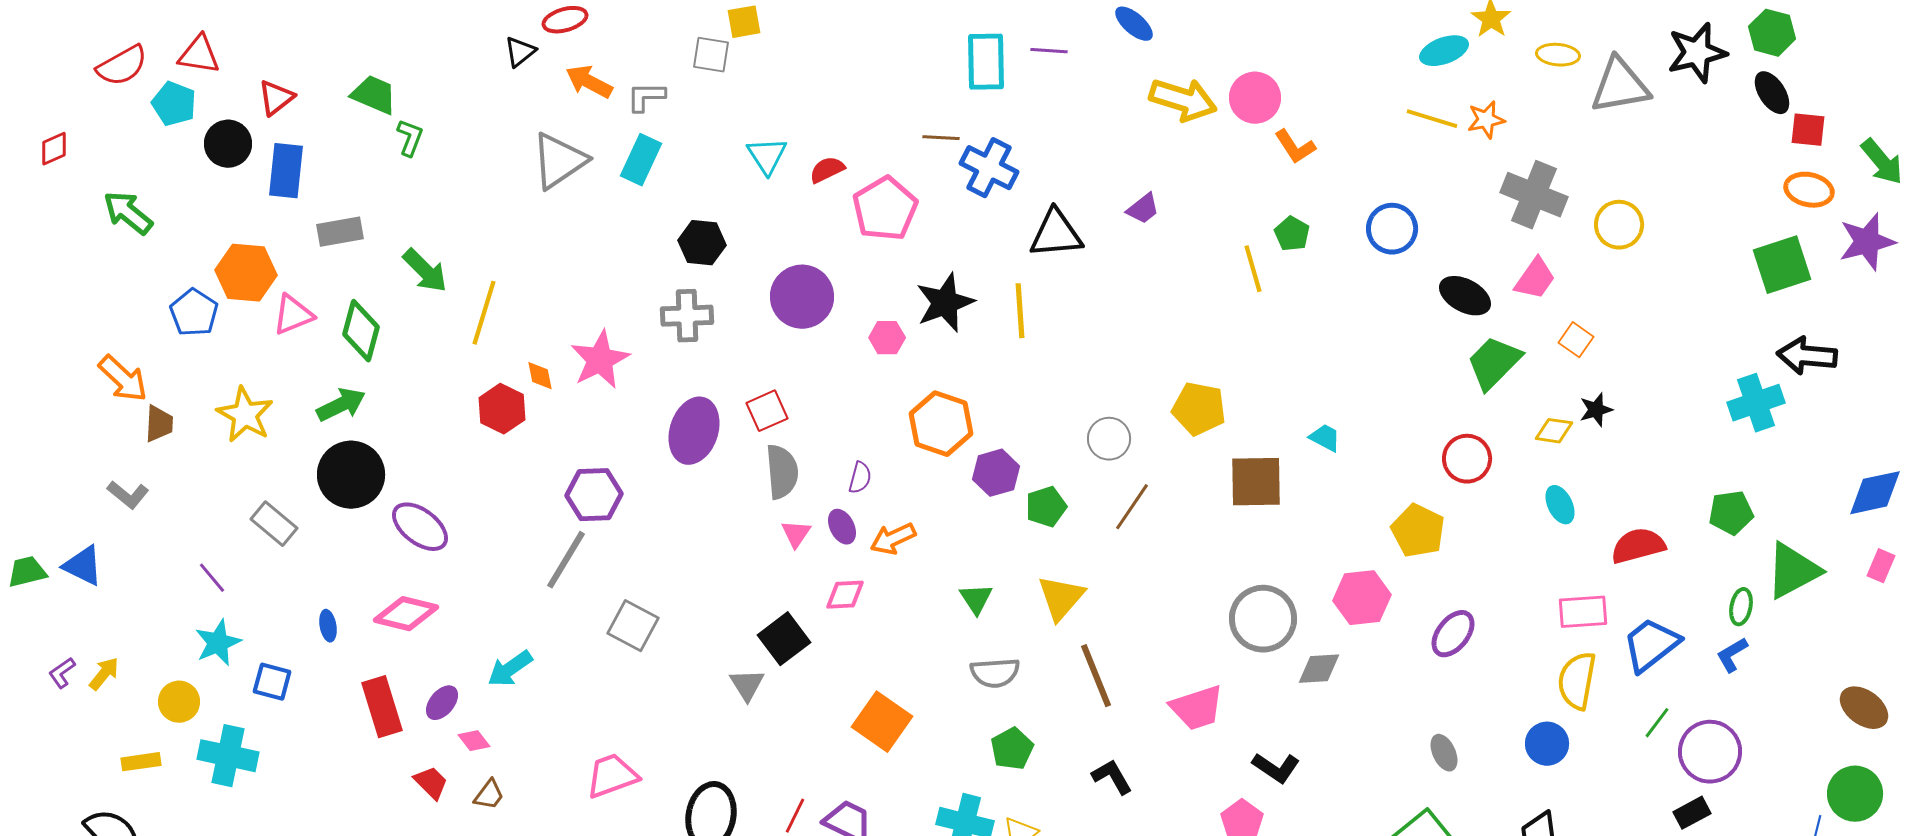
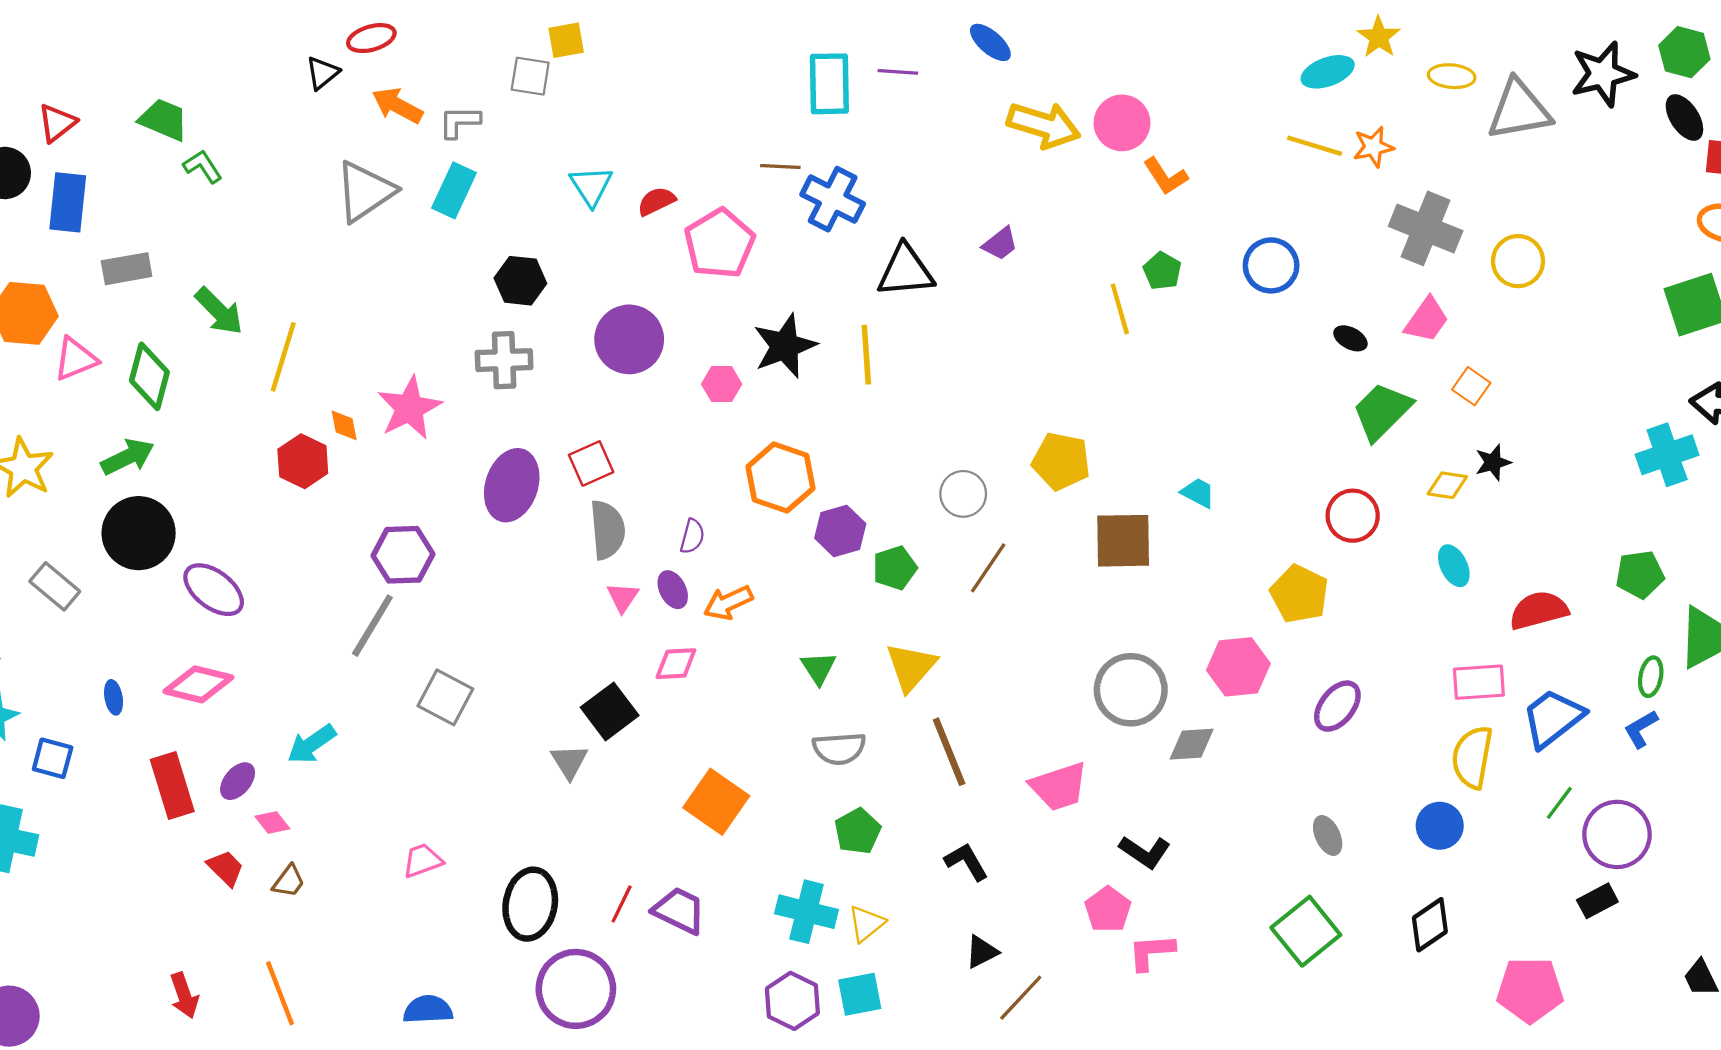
green L-shape: (410, 138) -> (203, 166), turned -54
black ellipse: (1465, 296) -> (1350, 338), size x0.6
pink trapezoid: (612, 776) -> (422, 861), size x0.7

